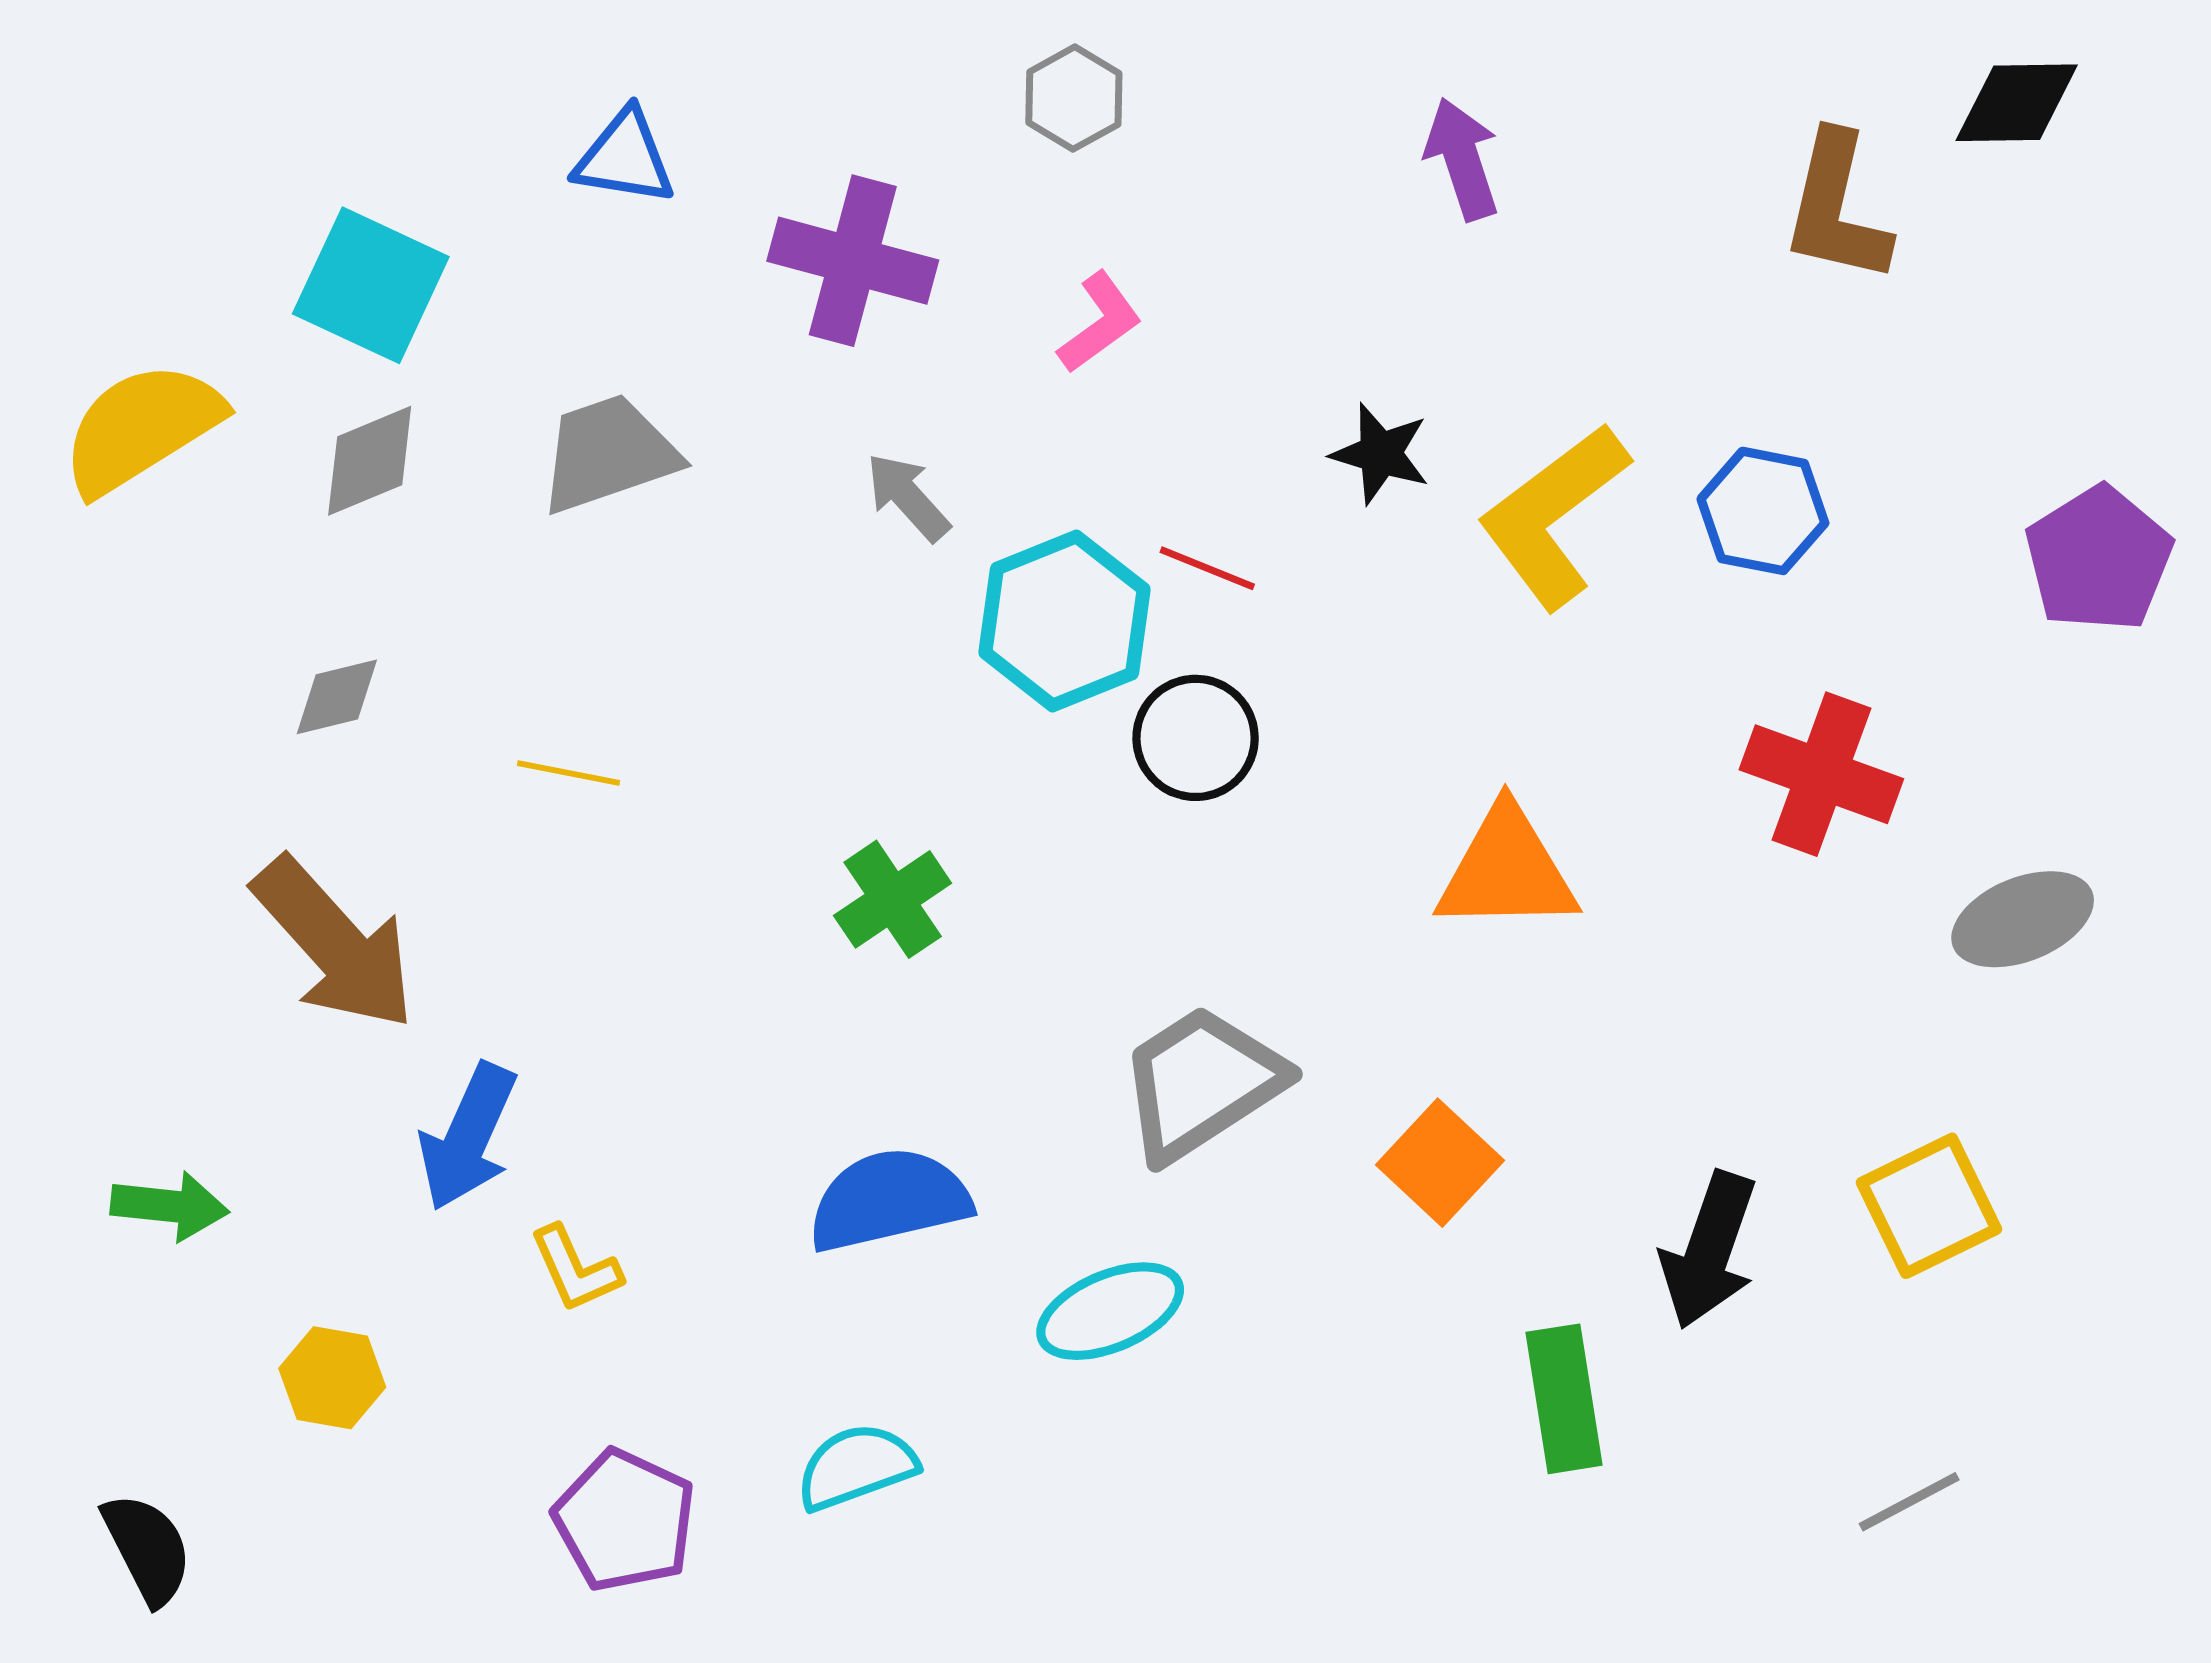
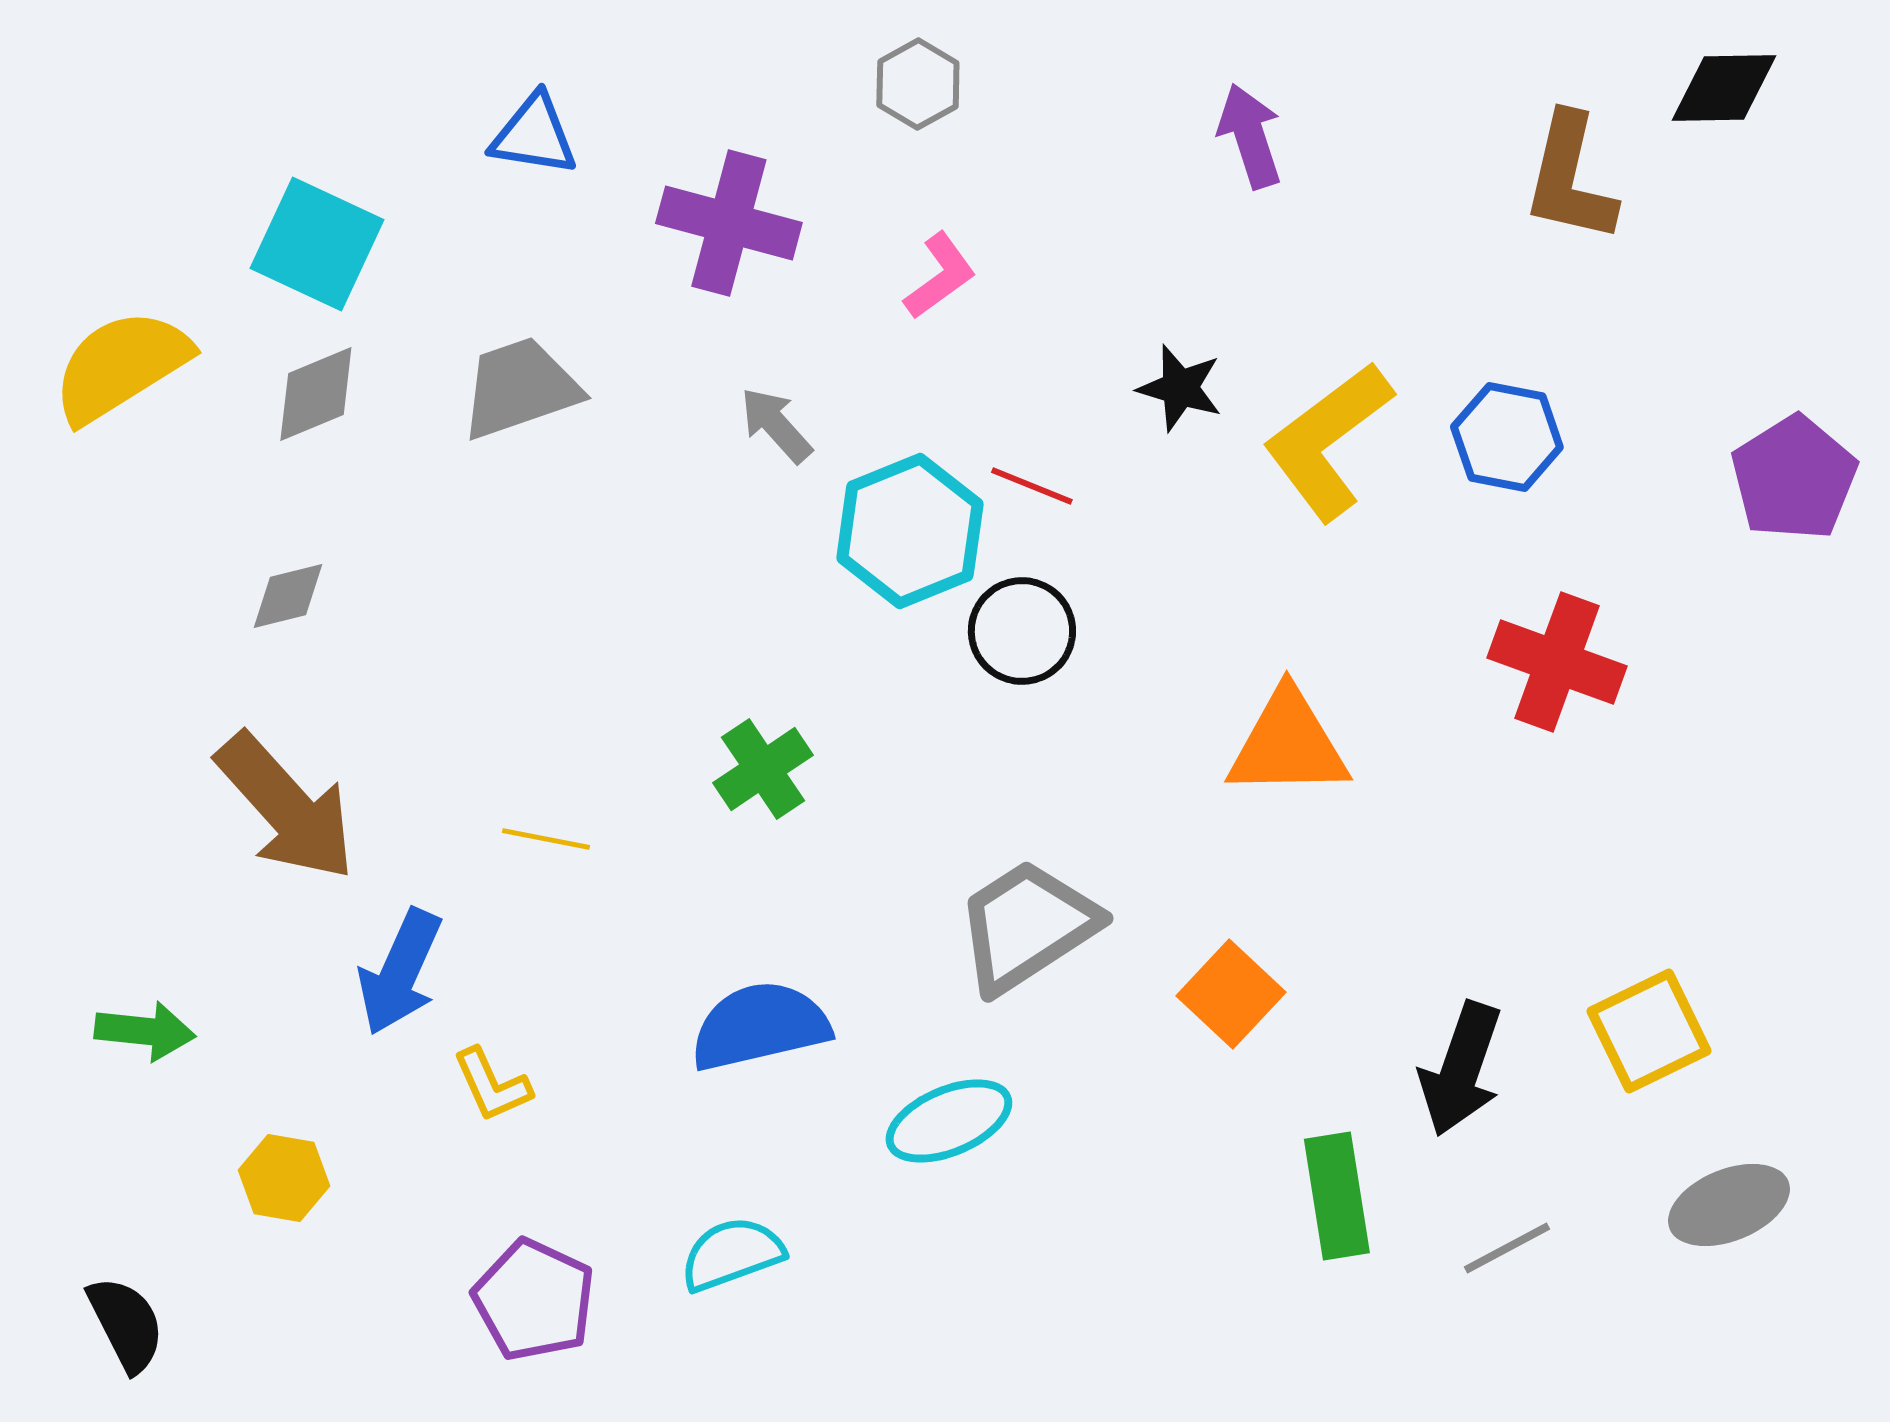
yellow line: (569, 773) -> (546, 839), moved
gray ellipse: (2023, 919) -> (1729, 1205), moved
gray line: (1909, 1502) -> (1507, 1248), moved

